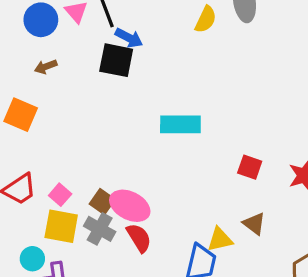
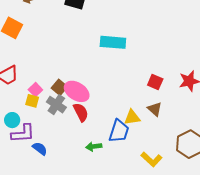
red square: (250, 167) -> (155, 82), moved
pink square: (60, 195) -> (35, 90), moved
yellow square: (61, 226) -> (32, 101), size x0.6

